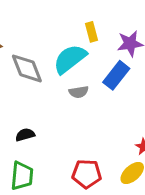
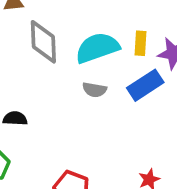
yellow rectangle: (92, 32) -> (141, 43), moved

